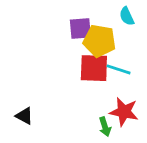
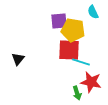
cyan line: (119, 69) -> (81, 62), moved
black triangle: (24, 116) -> (18, 59), moved, turned 40

